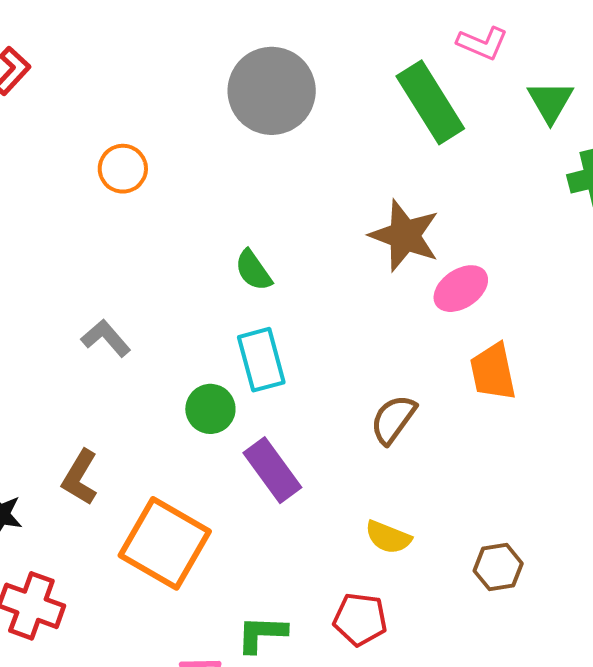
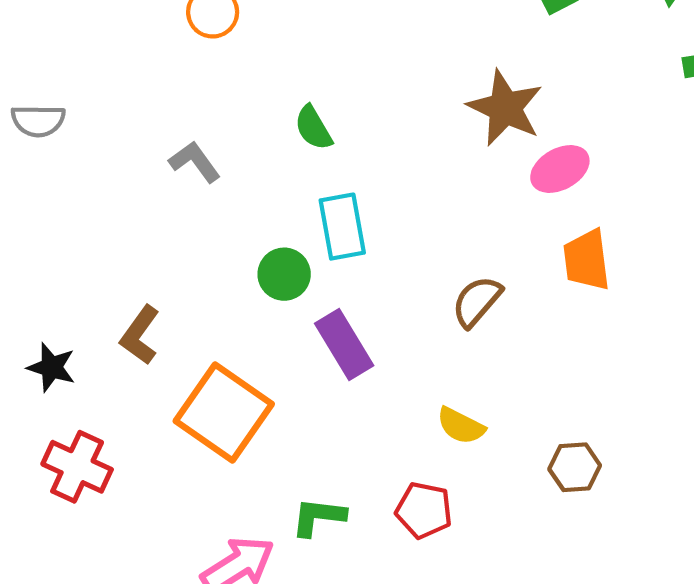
green semicircle: (253, 270) -> (313, 128), moved
gray L-shape: (106, 338) -> (195, 162), moved

